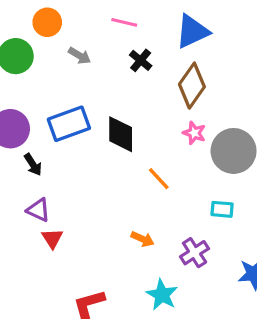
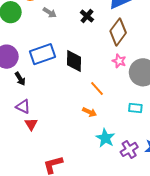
orange arrow: (143, 239) -> (90, 112), moved
purple cross: (195, 253) -> (129, 149), moved
cyan star: (162, 295) -> (105, 138), moved

